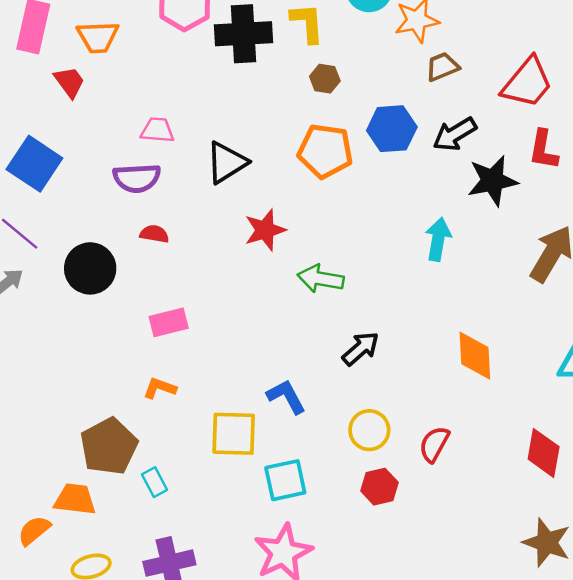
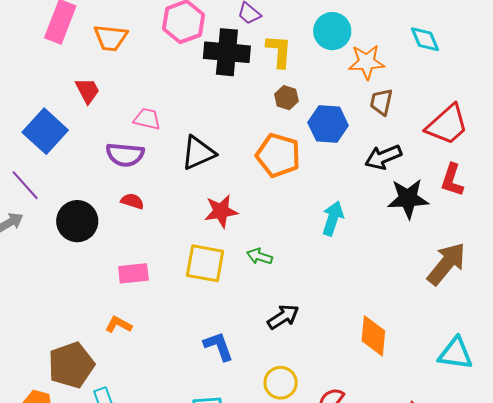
brown trapezoid: (442, 67) -> (381, 102), turned -64
red trapezoid: (69, 82) -> (88, 91), moved
blue hexagon: (392, 129) -> (328, 124), moved
cyan arrow: (438, 239) -> (333, 218), moved
green arrow: (321, 279) -> (260, 256), size x0.7
yellow square: (234, 434) -> (205, 263), moved

